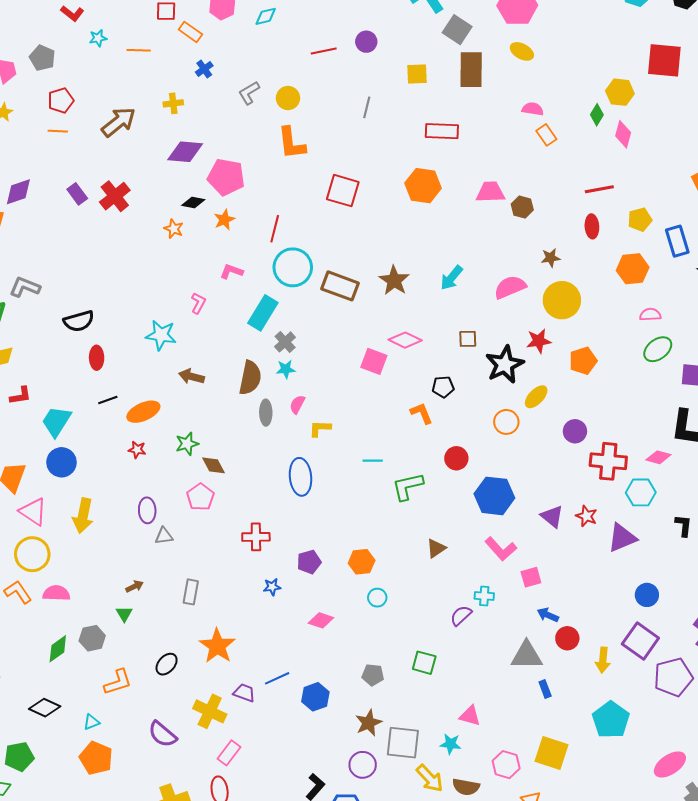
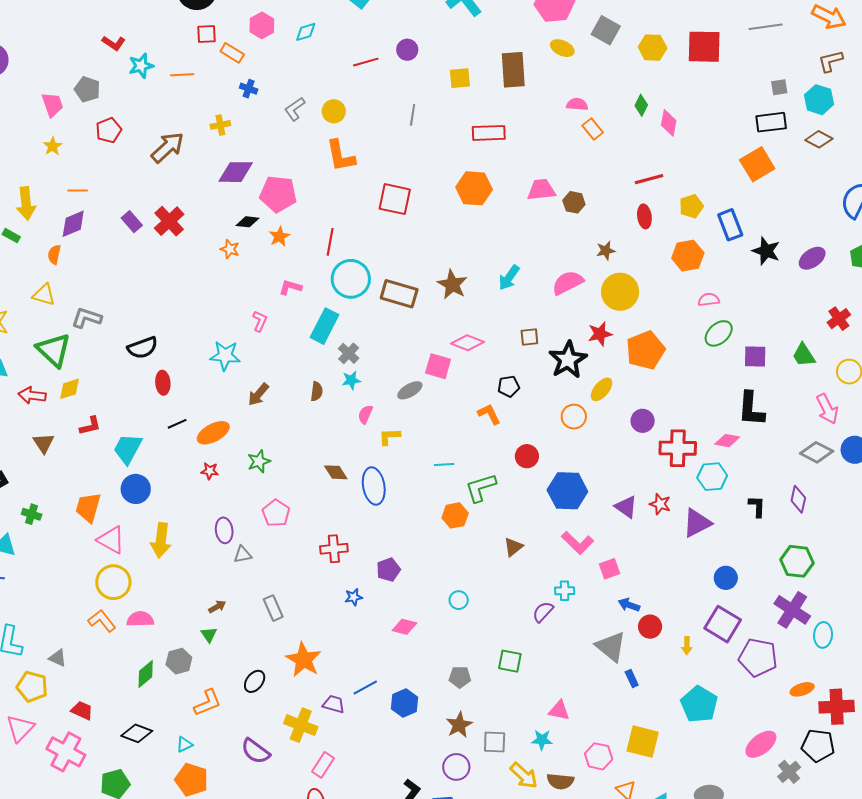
gray square: (457, 30) -> (606, 30), moved
cyan star: (98, 38) -> (141, 66), size x1.4
blue cross: (204, 69) -> (249, 89), turned -30
yellow hexagon: (620, 92) -> (653, 48), moved
orange line: (58, 131) -> (78, 191), moved
orange pentagon: (583, 361) -> (645, 350), size x1.4
brown arrow: (191, 377) -> (258, 394), turned -60
brown semicircle: (250, 378) -> (317, 391), size x0.6
gray ellipse: (266, 413) -> (410, 390), moved, turned 65
brown diamond: (213, 465) -> (336, 472), moved
orange hexagon: (362, 562) -> (455, 515), moved
gray rectangle: (191, 592) -> (273, 608), turned -30
gray triangle: (527, 655) -> (611, 647), turned 44
yellow arrow: (603, 660) -> (687, 646), size x0.7
purple pentagon: (673, 677) -> (758, 657), turned 30
gray square: (403, 743) -> (495, 742), size x0.7

